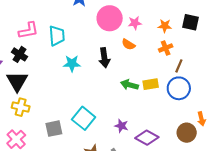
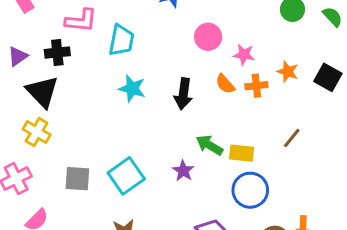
pink circle: (110, 18) -> (208, 37), size x0.7
orange cross: (166, 48) -> (256, 86), moved
black cross: (19, 54) -> (57, 53), turned 35
black triangle: (17, 81) -> (42, 92), turned -30
blue circle: (179, 88) -> (250, 190), moved
purple star: (121, 126) -> (183, 171), moved

